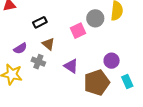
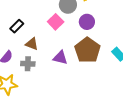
purple circle: (112, 61) -> (87, 22), moved
brown pentagon: (97, 82) -> (87, 50), moved

